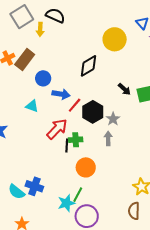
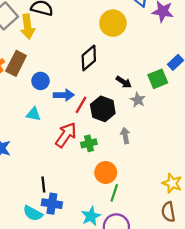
yellow arrow: (40, 29) -> (28, 27), size x1.5
black arrow: (124, 89) -> (124, 82), moved
gray star: (113, 119) -> (138, 100), moved
black line: (67, 145) -> (43, 185), moved
green line: (78, 195) -> (114, 193), moved

